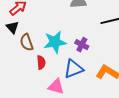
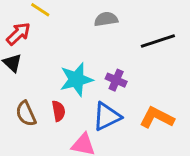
brown semicircle: (27, 42) -> (26, 114), moved

